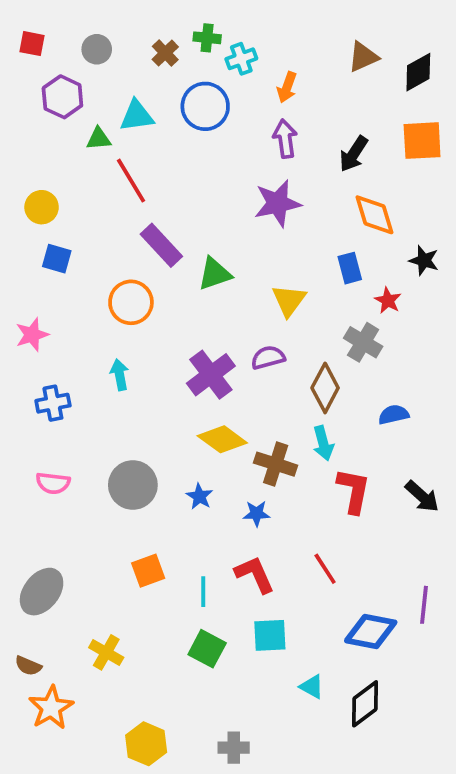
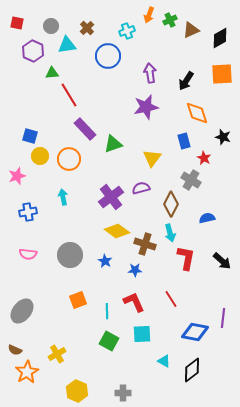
green cross: (207, 38) -> (170, 20), moved, turned -32
orange arrow: (287, 87) -> (149, 15), moved
cyan triangle: (137, 116) -> (67, 45), moved
yellow circle: (42, 207) -> (40, 156), moved
yellow cross: (106, 652) -> (57, 354), moved, turned 30

